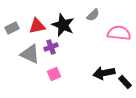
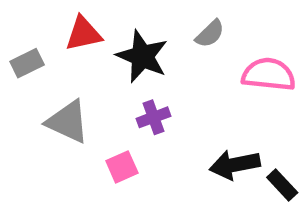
red triangle: (37, 26) -> (84, 34), moved
purple cross: (51, 47) -> (154, 117), moved

